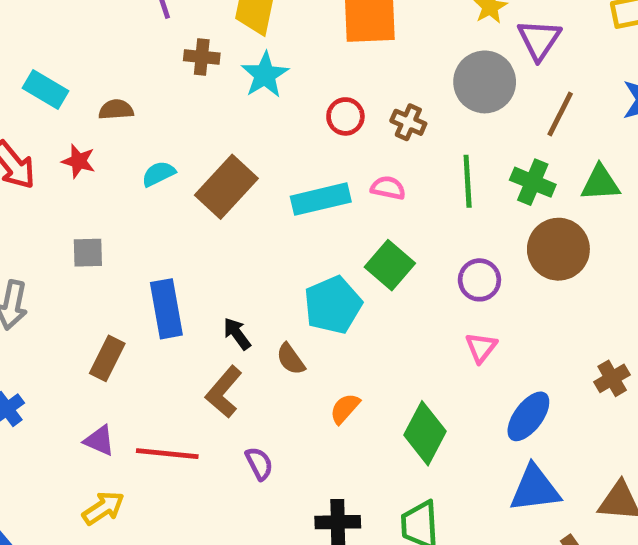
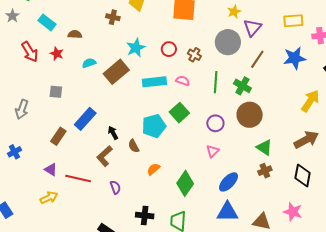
cyan star: (265, 75) -> (136, 48), moved
green triangle: (600, 183) -> (264, 147), moved, turned 30
blue rectangle: (166, 309) -> (85, 119), turned 45

